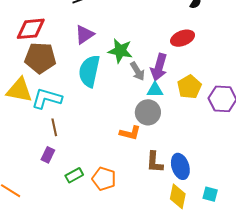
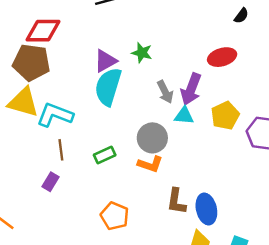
purple triangle: (84, 35) -> (105, 61), moved
green star: (120, 51) -> (142, 53), moved, size x0.7
brown pentagon: (40, 58) -> (31, 62), moved
gray circle: (148, 112) -> (152, 138), moved
green rectangle: (74, 175) -> (105, 155), moved

